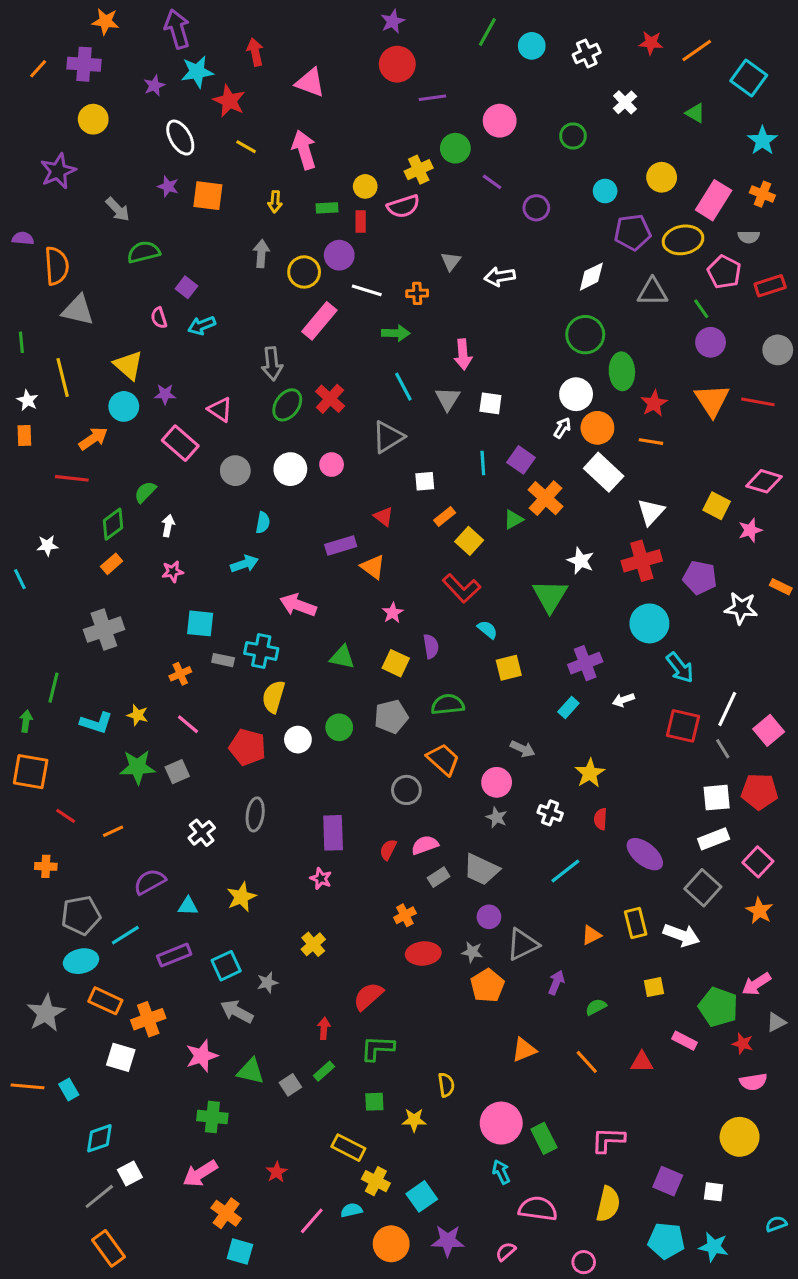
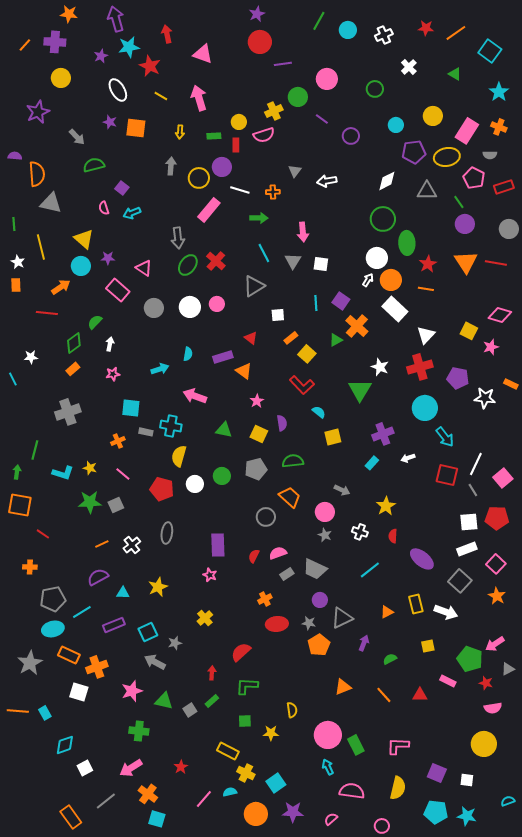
cyan semicircle: (263, 523) -> (188, 354), moved
orange line: (113, 831) -> (102, 544), moved
gray line: (99, 1196) -> (106, 801), moved

